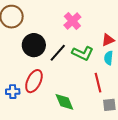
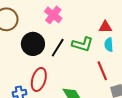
pink cross: (72, 21) -> (53, 15), moved
red triangle: (108, 40) -> (105, 27), turned 32

